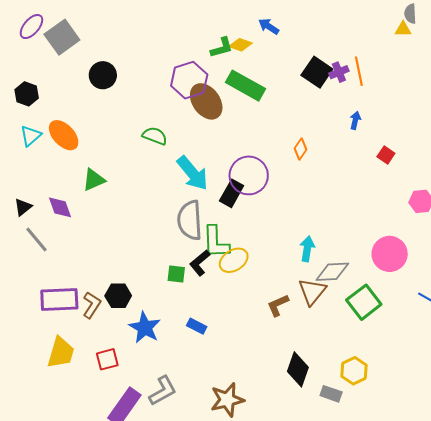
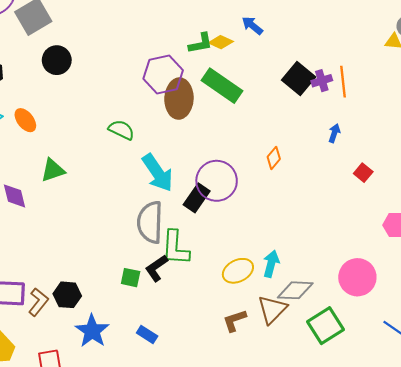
black circle: (103, 75) -> (57, 60), moved
brown ellipse: (206, 101) -> (179, 99), turned 33
orange ellipse: (64, 135) -> (25, 120), size x0.7
yellow ellipse: (234, 260) -> (238, 271), moved

